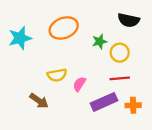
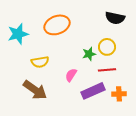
green star: (100, 41) -> (89, 54), moved
yellow semicircle: (57, 75) -> (40, 62), moved
brown arrow: (39, 101) -> (35, 90), size x1.4

